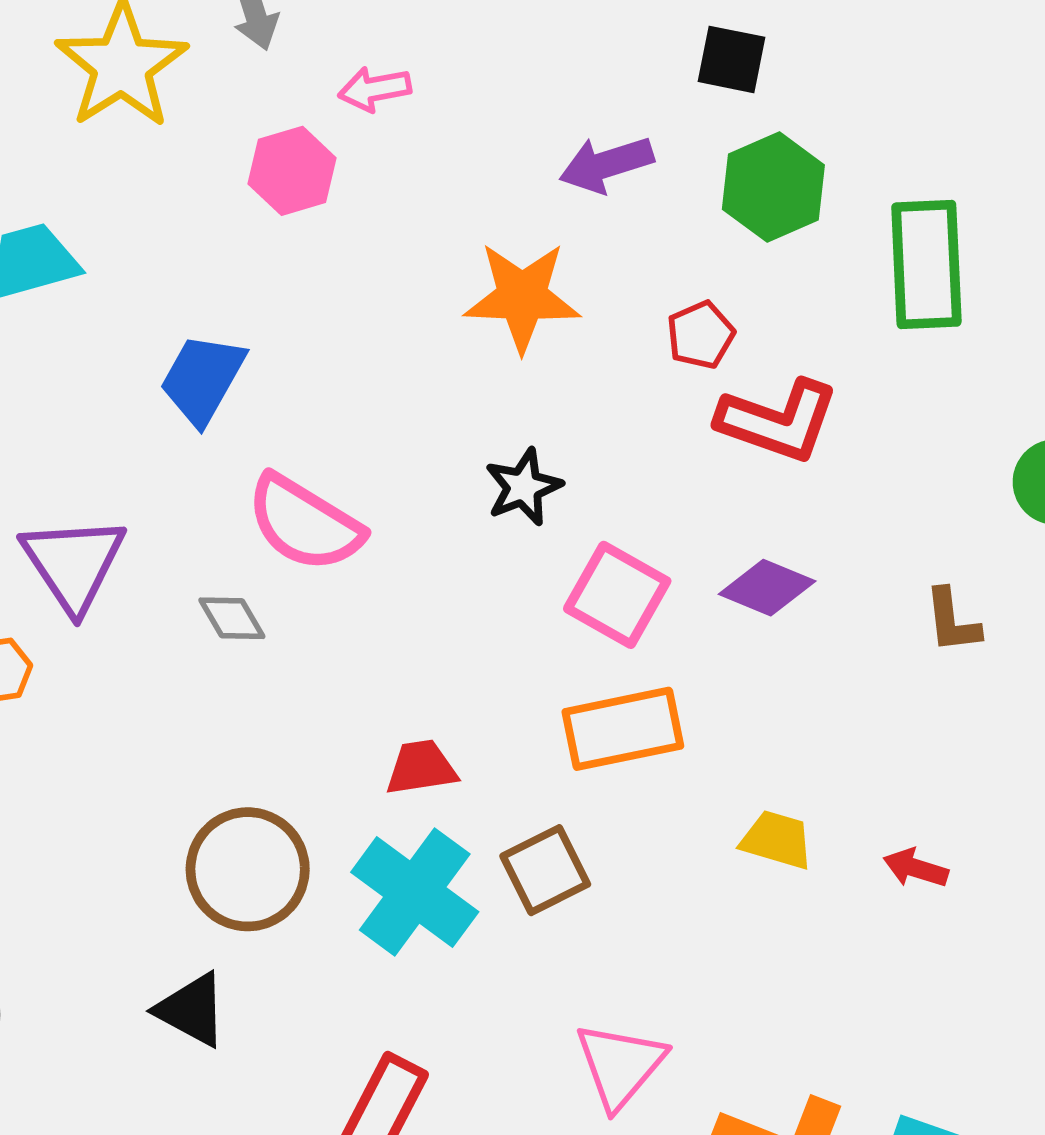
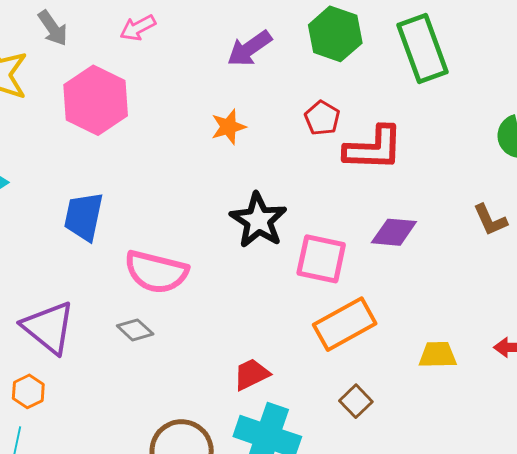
pink arrow: (375, 89) -> (138, 28), moved
pink hexagon: (292, 171) -> (96, 100), size x1.5
orange star: (522, 297) -> (228, 127), size x0.6
black star: (523, 487) -> (258, 220), size x1.4
brown square: (545, 870) -> (356, 401), moved, size x0.7

